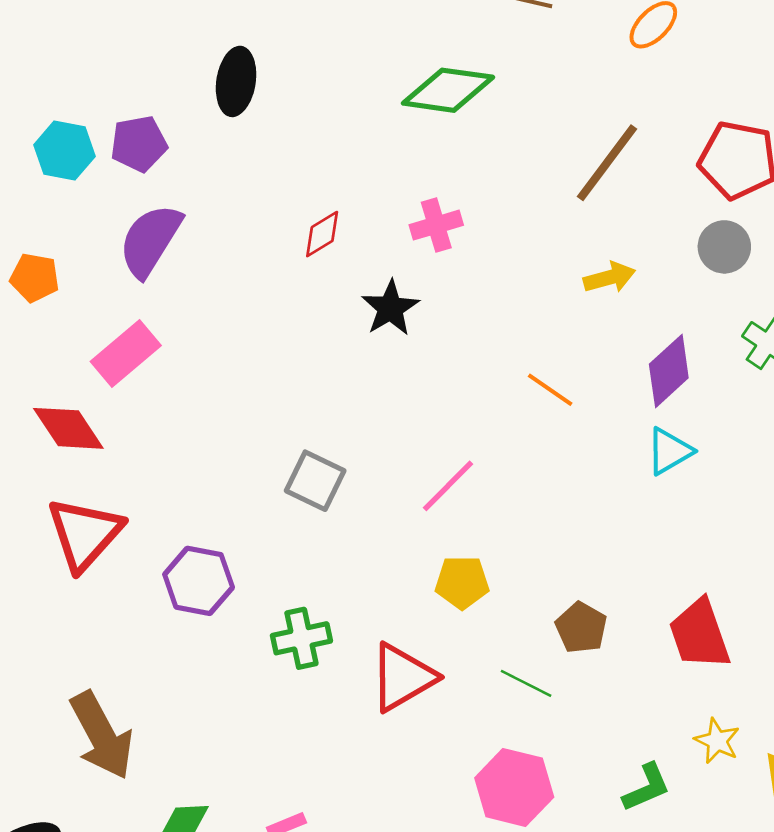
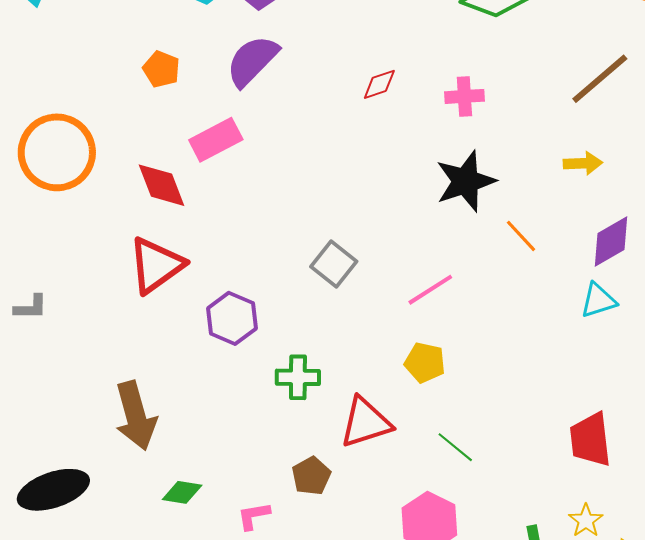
black star: (390, 308) -> (466, 181), moved, size x1.4
brown pentagon: (581, 628) -> (311, 476), moved

